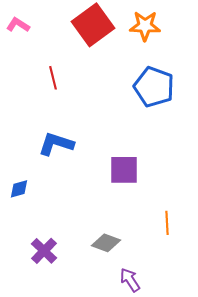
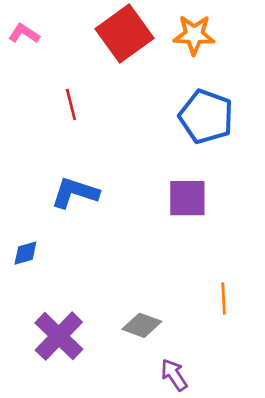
purple square: (124, 170) -> (187, 198), moved
purple cross: (44, 251) -> (59, 336), size x1.4

